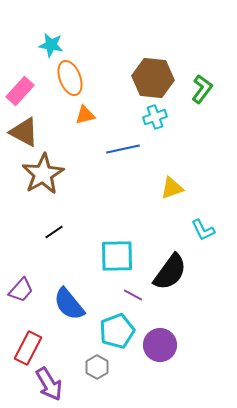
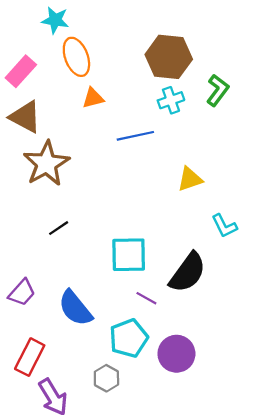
green L-shape: (202, 89) -> (218, 90), moved

